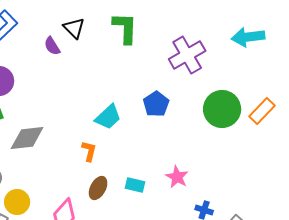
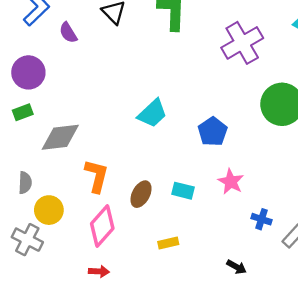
purple semicircle: (52, 46) -> (68, 33), moved
blue pentagon: (156, 104) -> (213, 132), moved
orange L-shape: (89, 151) -> (97, 176), moved, size x1.4

